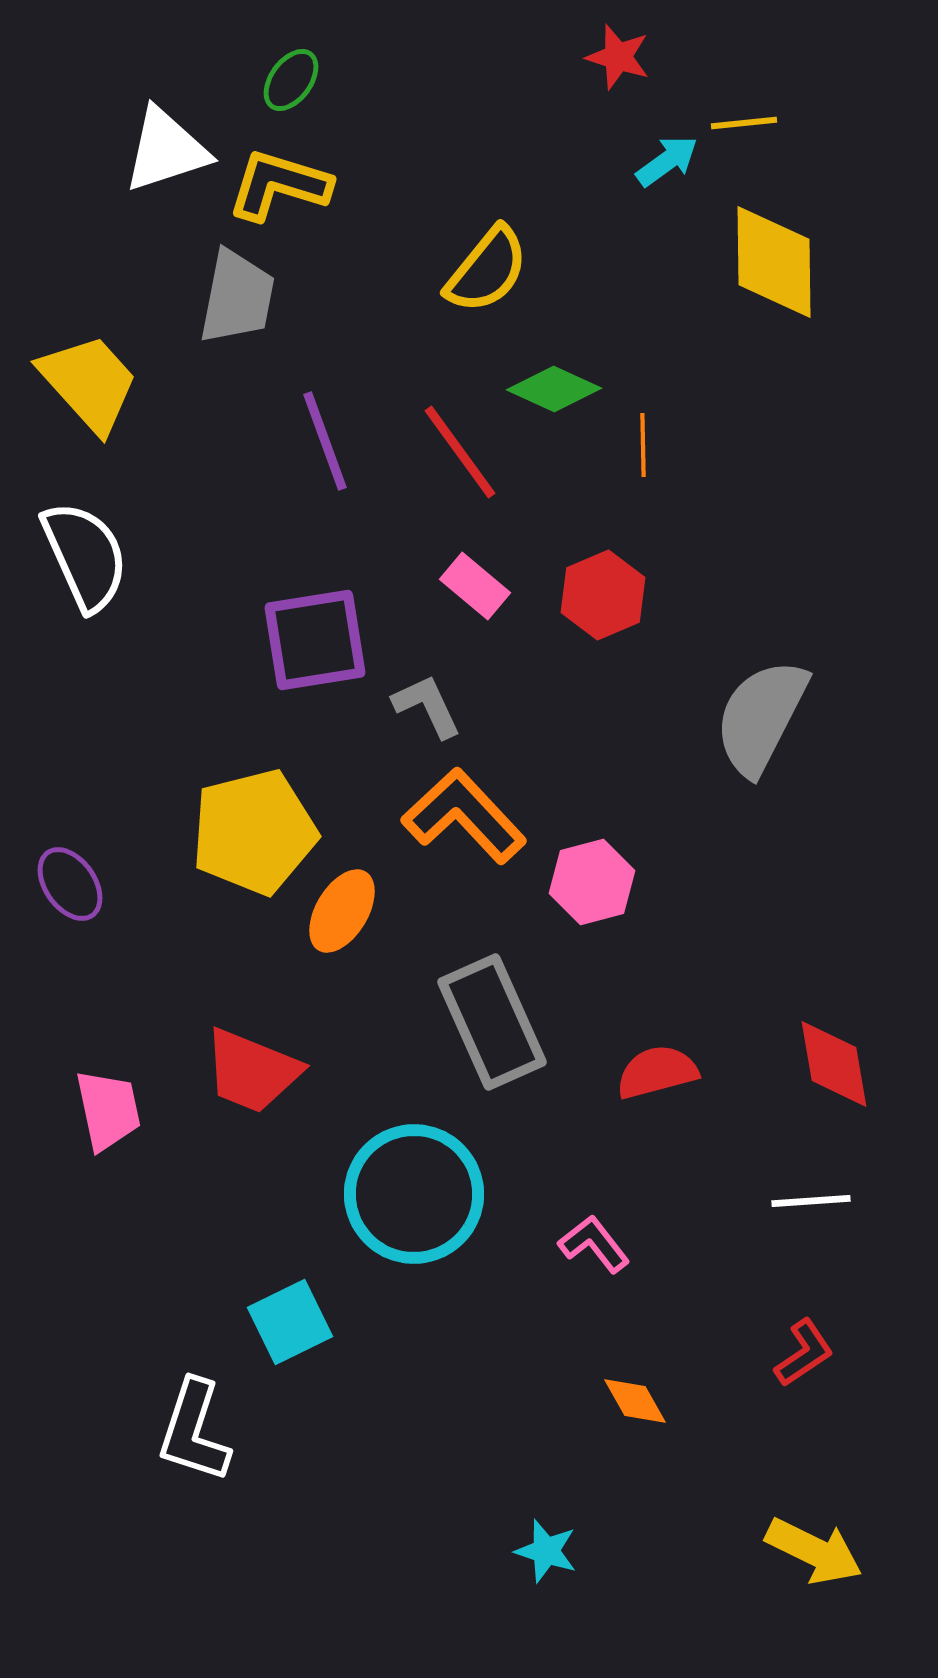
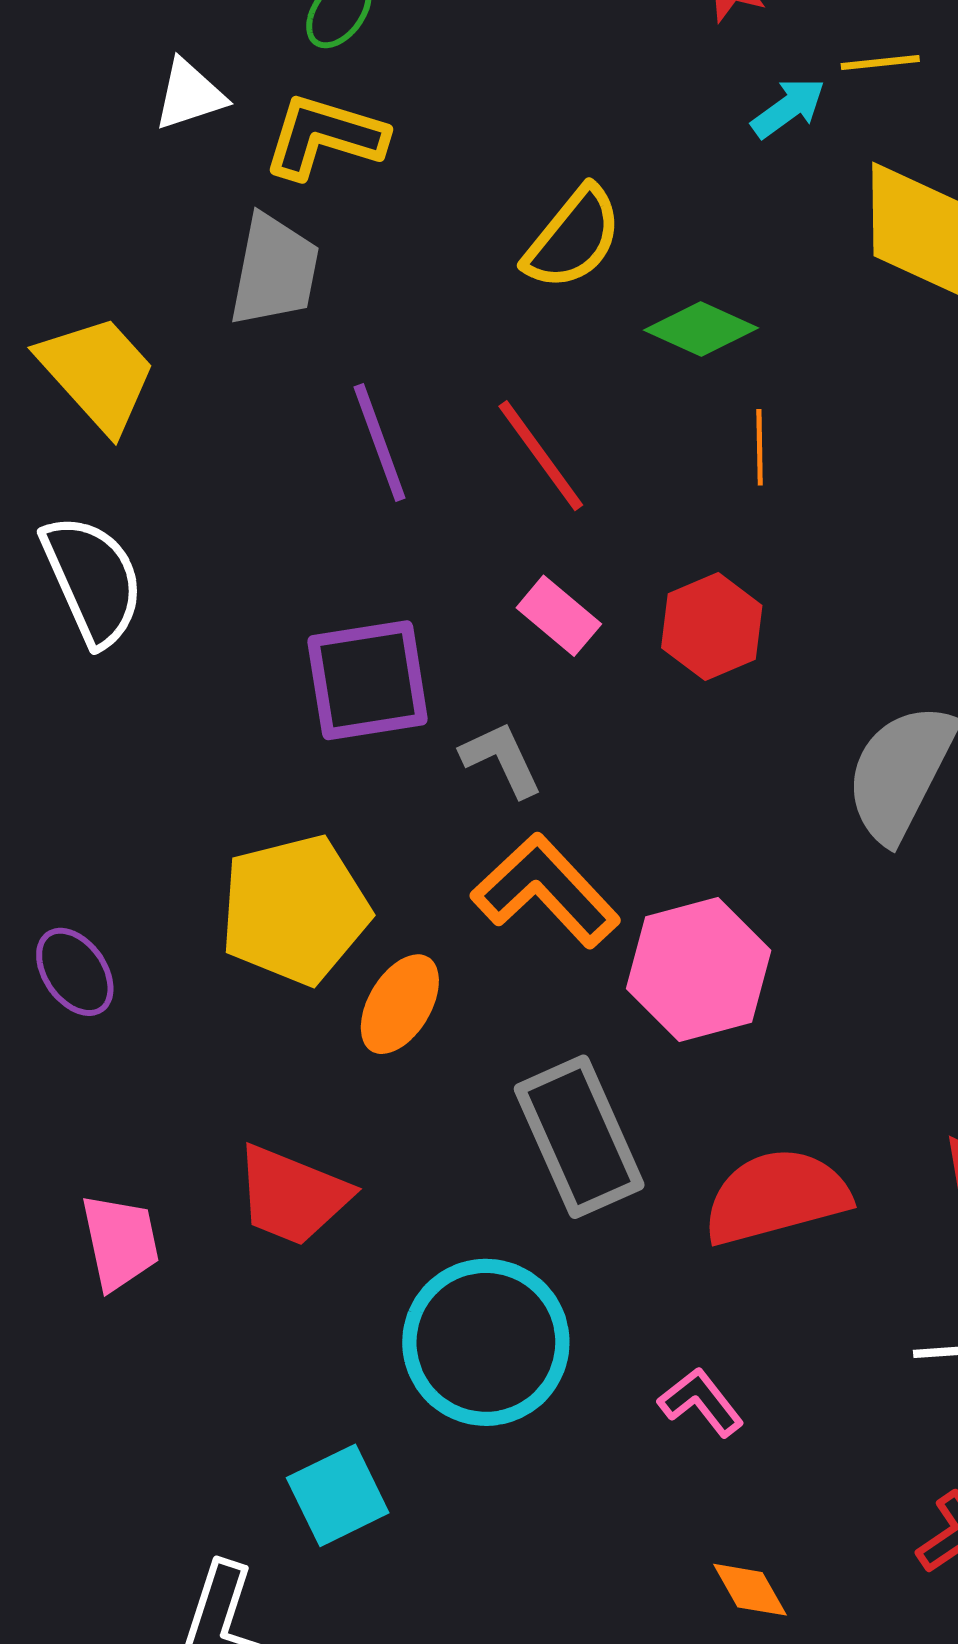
white triangle: (166, 150) -> (190, 95), size x0.7
green diamond: (554, 389) -> (701, 329), moved
pink hexagon: (592, 882) -> (699, 969), size x1.4
red semicircle: (657, 1072) -> (776, 1197), size x1.5

